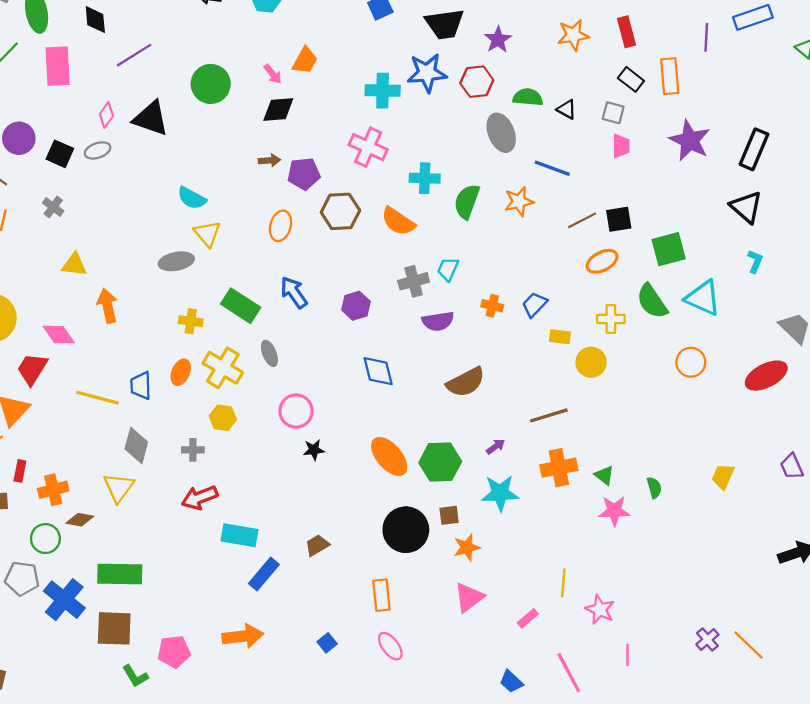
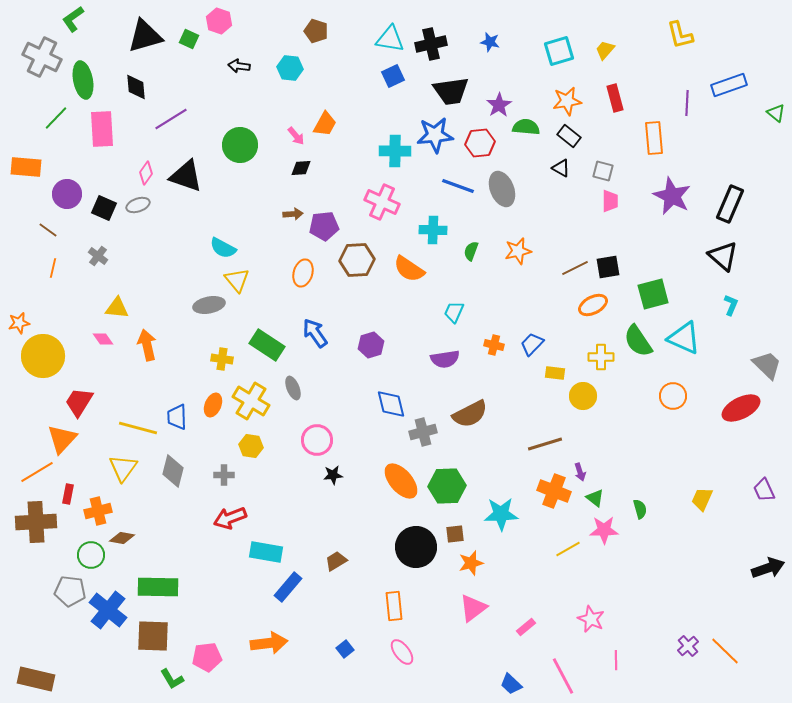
black rectangle: (631, 79) -> (569, 136), moved
green semicircle: (528, 97) -> (526, 127), moved
black diamond: (278, 109) -> (301, 168), size x0.7
blue line: (552, 168) -> (458, 186), moved
green semicircle: (467, 201) -> (471, 251), size x0.6
gray cross: (414, 281) -> (423, 432), moved
pink diamond: (59, 335) -> (103, 339), moved, size x0.7
purple arrow: (496, 447) -> (580, 472), moved, turned 108
orange cross: (559, 468) -> (554, 491), turned 32
yellow triangle: (119, 488) -> (123, 468), moved
yellow line: (563, 583) -> (568, 549), moved, turned 55

